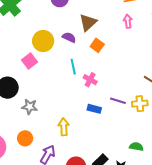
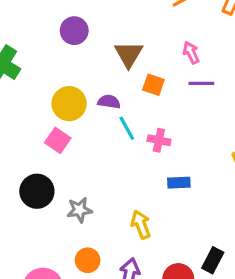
pink arrow: (128, 21) -> (191, 53), moved
purple semicircle: (69, 37) -> (109, 102), moved
purple line: (118, 101) -> (201, 83), moved

